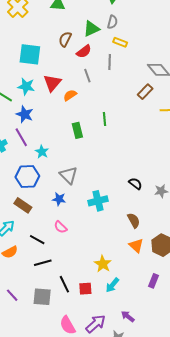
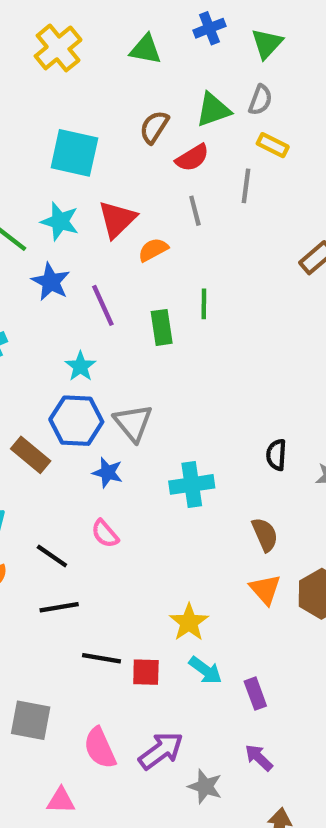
green line: (105, 119) -> (204, 304), moved
purple line: (21, 137) -> (103, 305), moved
blue hexagon: (27, 176) -> (76, 421), moved
black semicircle: (135, 184) -> (276, 455), turned -128
brown rectangle: (23, 205) -> (31, 455), moved
purple rectangle: (153, 281) -> (255, 694), moved, turned -48
black line: (64, 284) -> (101, 658), turned -60
cyan arrow: (112, 285) -> (205, 670), turned -98
gray square: (42, 297) -> (31, 720), moved
purple arrow: (128, 316) -> (259, 758), moved

